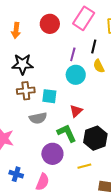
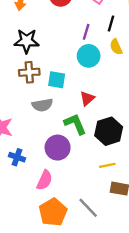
yellow line: (84, 166) -> (107, 165), moved
blue cross: (16, 174) -> (17, 157), moved

